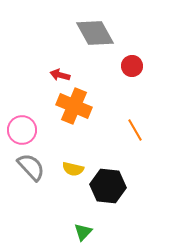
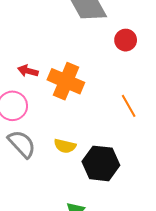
red arrow: (60, 75) -> (28, 71), moved

